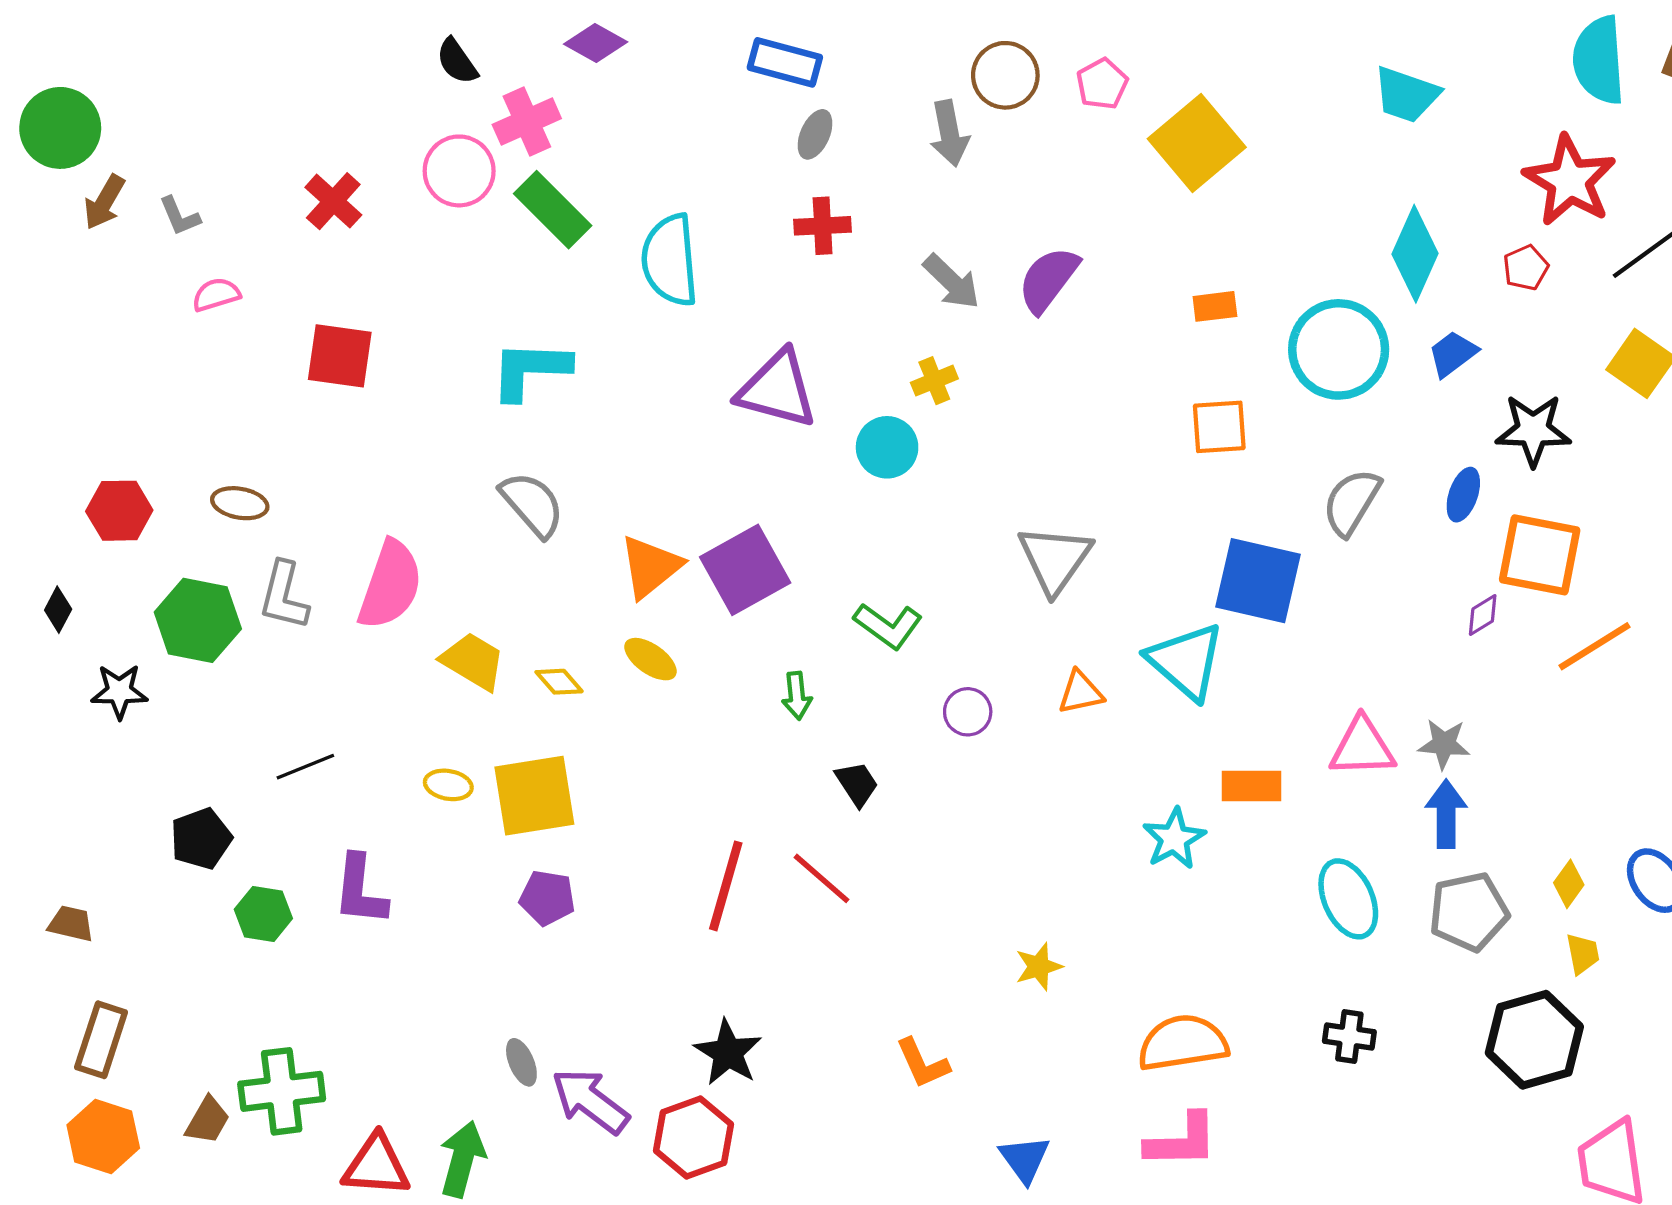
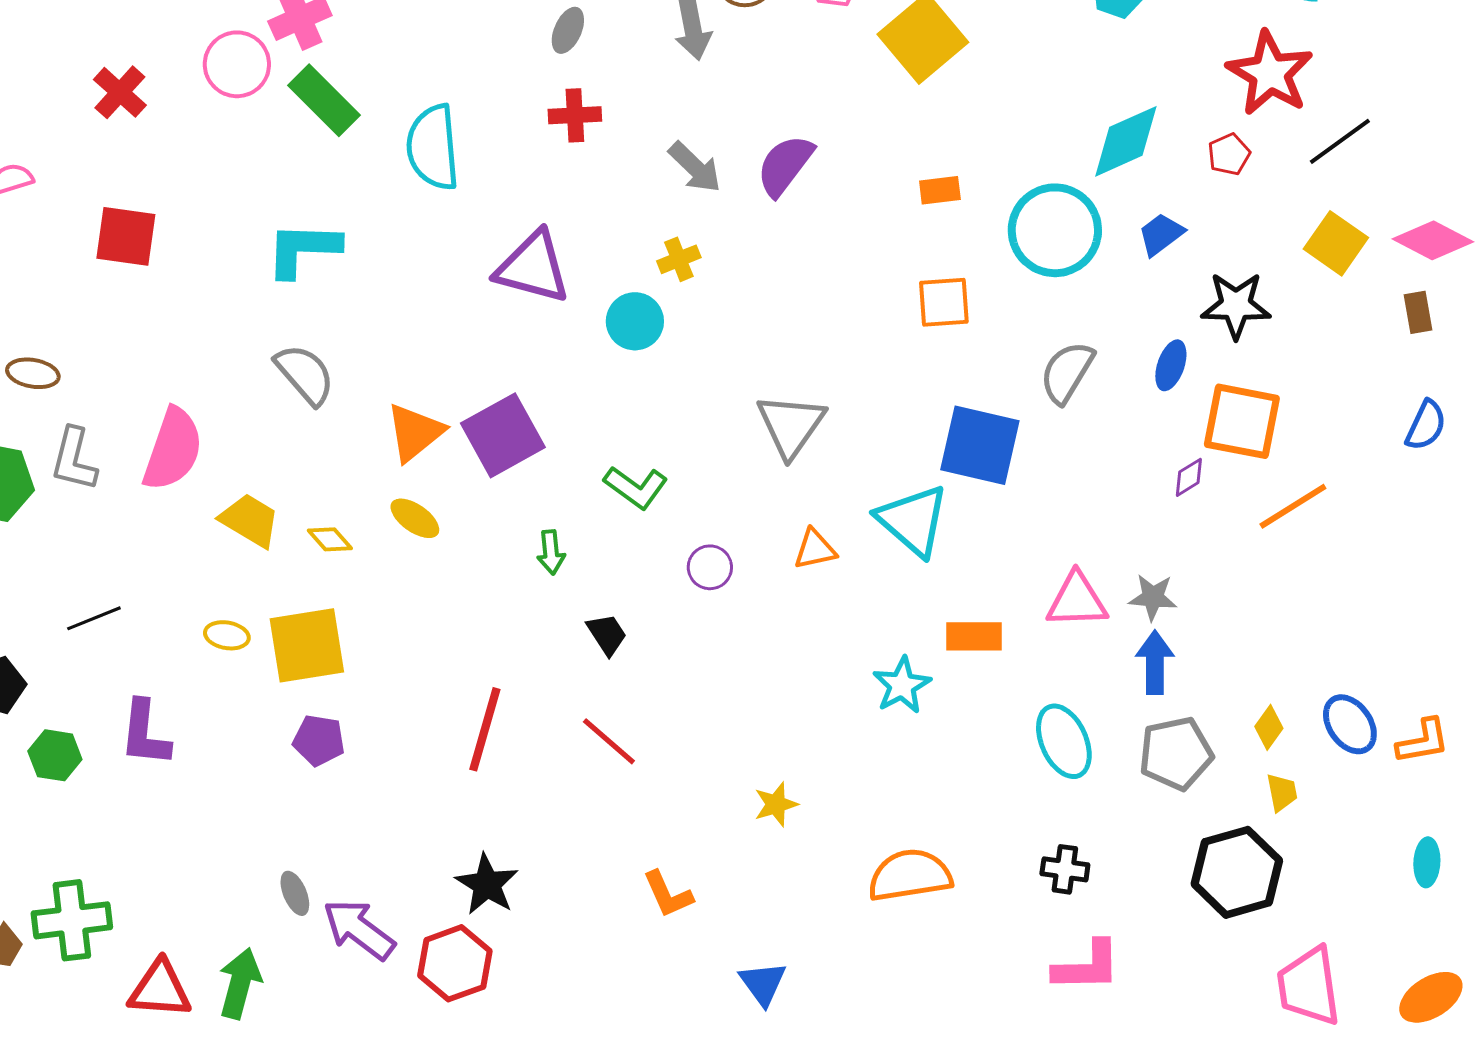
cyan diamond: (1415, 254) -> (1126, 141), turned 42
red line: (821, 878) -> (609, 741), moved
pink L-shape: (1182, 1141) -> (1087, 966), moved

